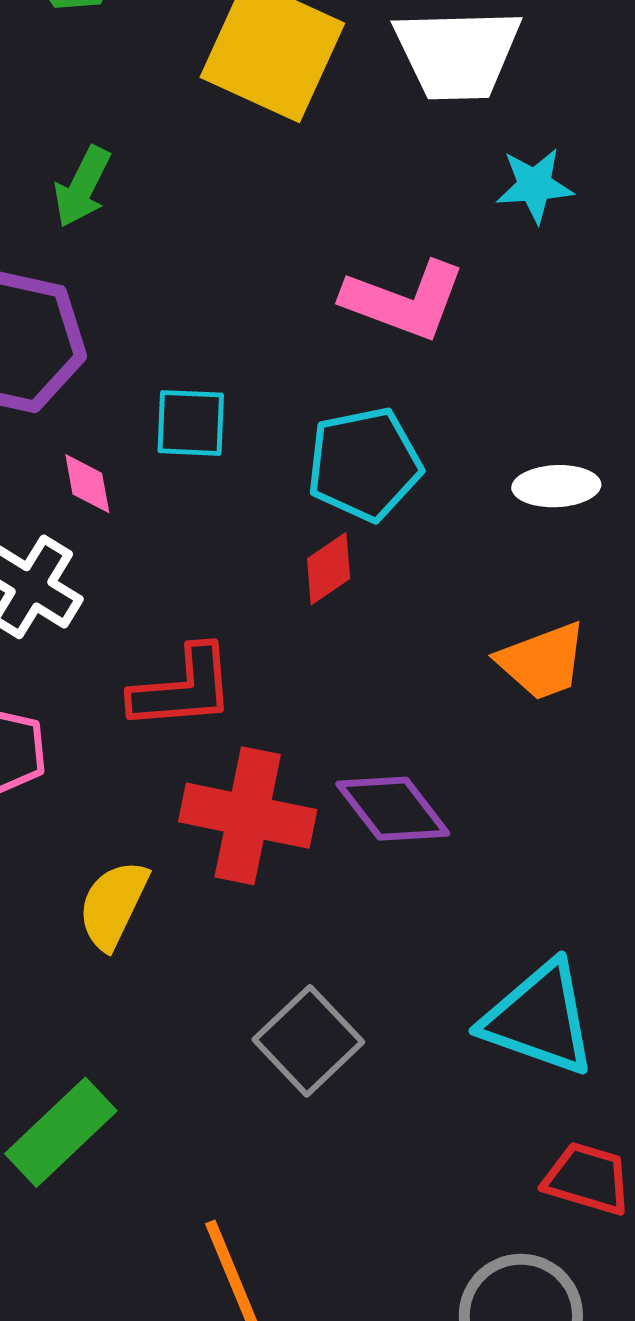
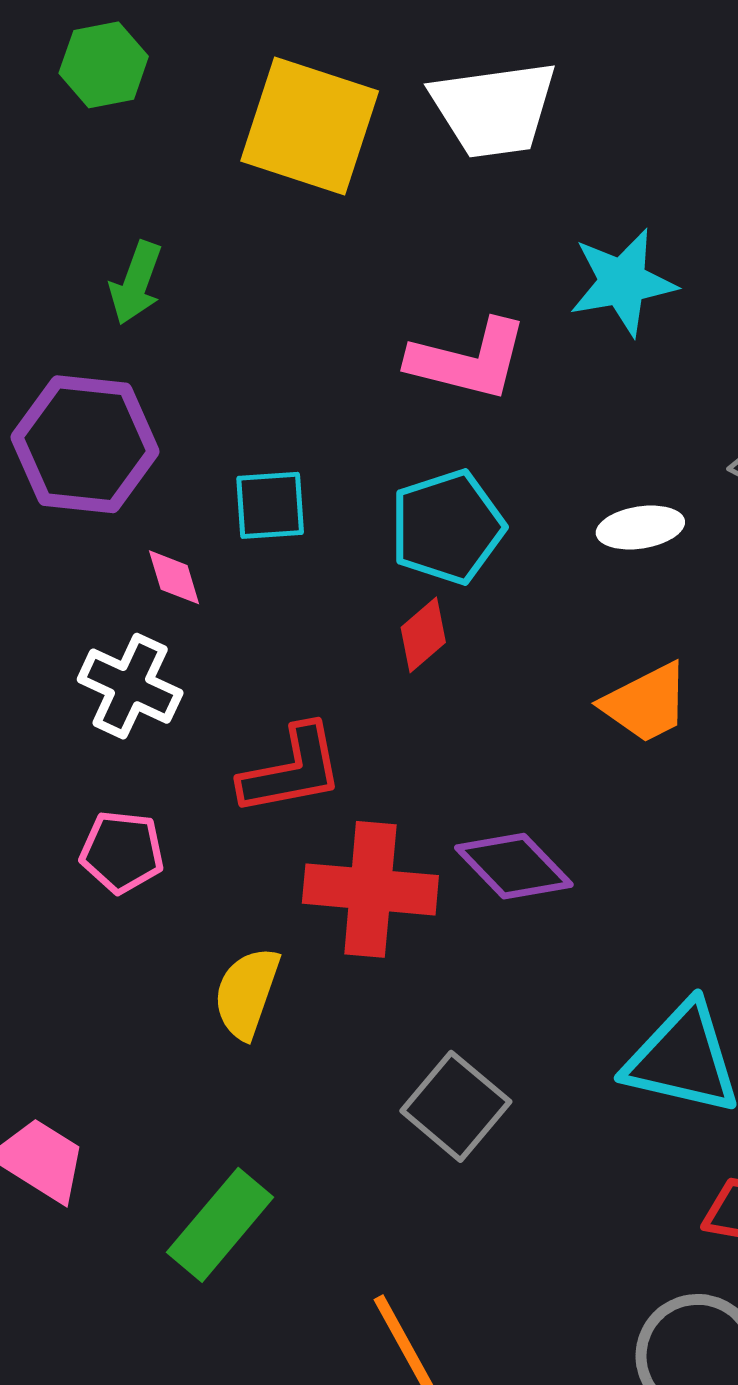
cyan star: (535, 185) -> (623, 282), moved, size x1.4

